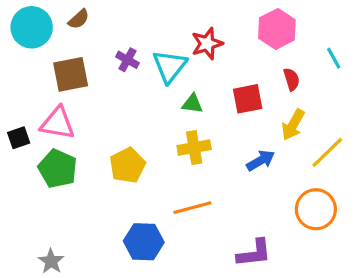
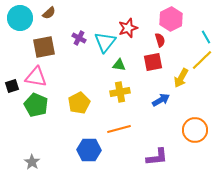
red semicircle: (292, 79) -> (160, 40), moved
yellow line: (327, 152) -> (202, 60), moved

